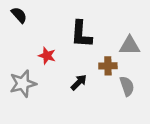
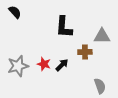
red star: (47, 56) -> (44, 64), moved
gray semicircle: (127, 86) -> (100, 86), moved

